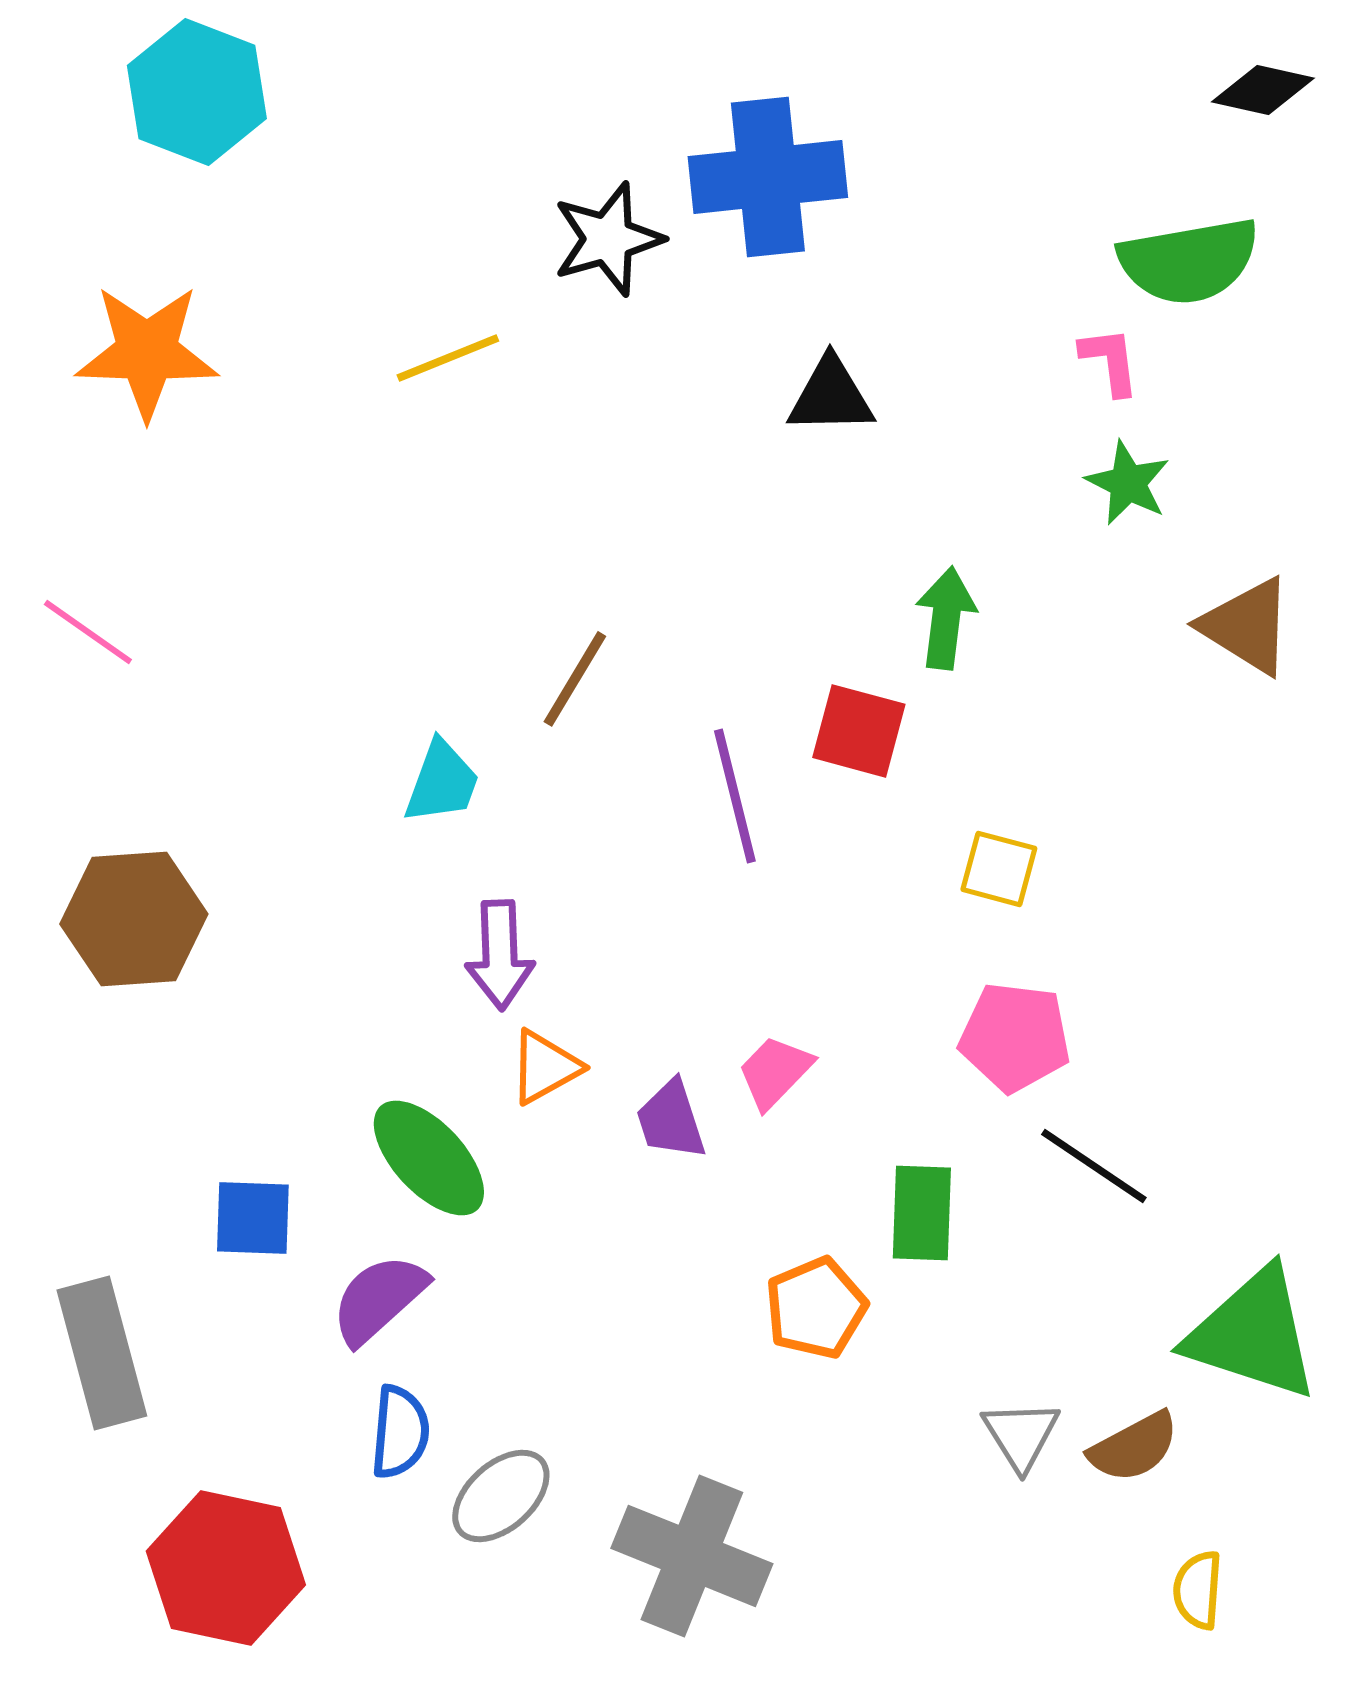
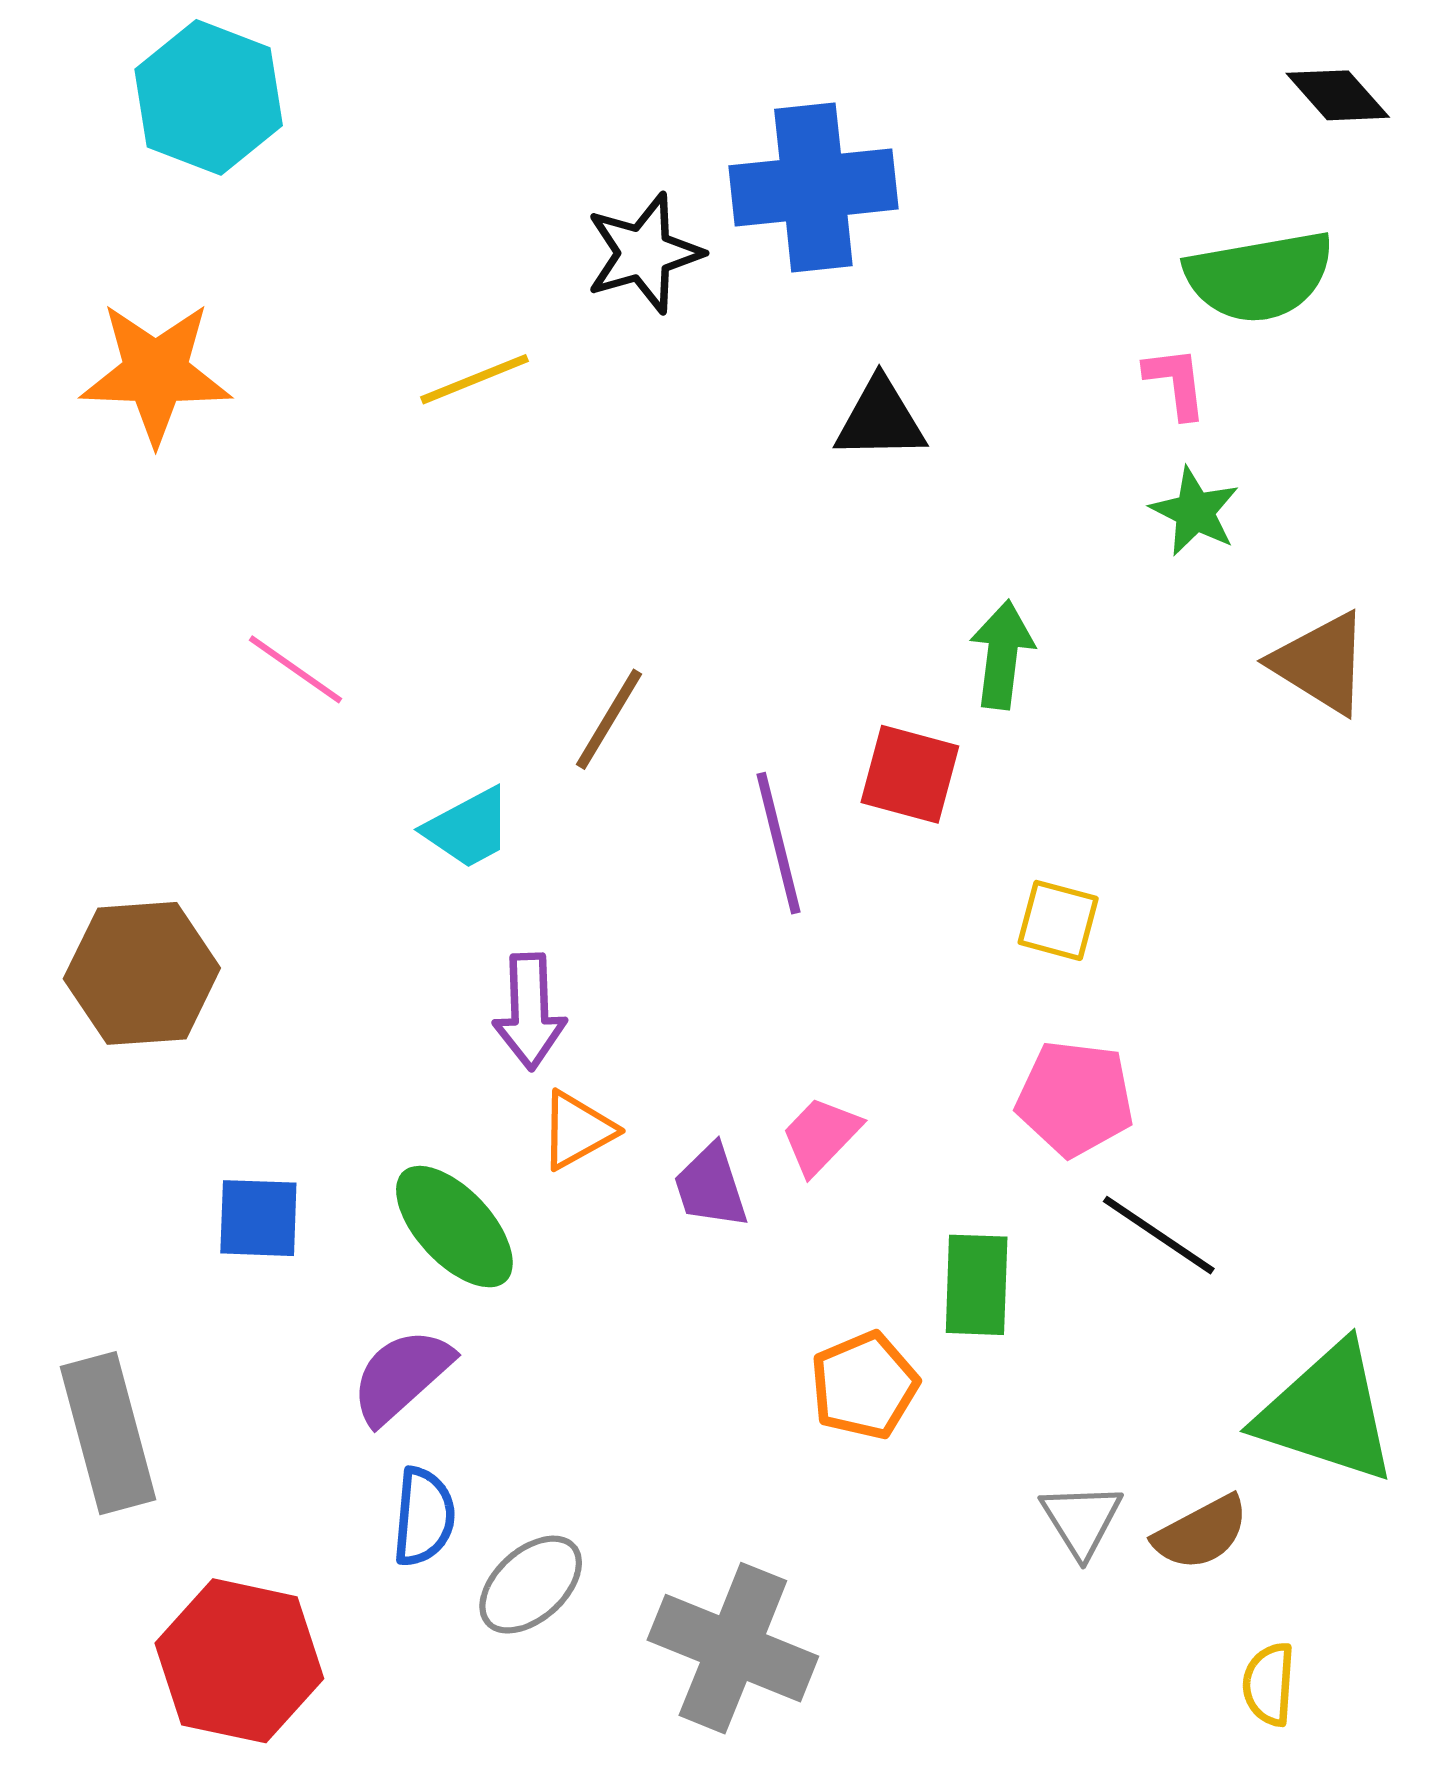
black diamond: (1263, 90) -> (1338, 95), turned 36
pink line: (88, 632) -> (296, 669), moved
cyan trapezoid: (442, 782) -> (468, 828), turned 42
blue square: (253, 1218) -> (258, 1218), moved

